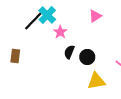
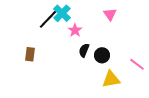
pink triangle: (95, 16) -> (110, 14), turned -32

